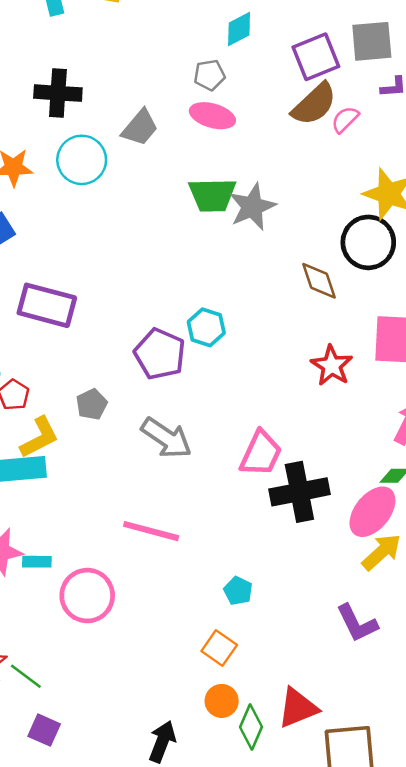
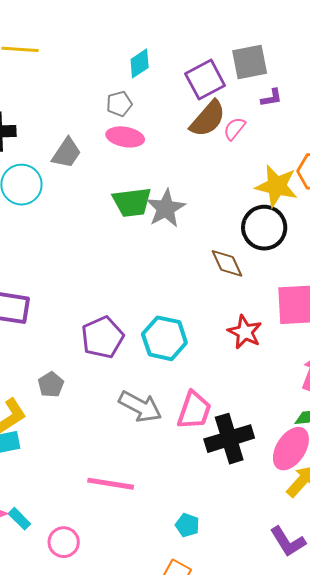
cyan hexagon: (206, 327) -> (164, 338), moved, size x1.4
purple pentagon: (160, 354) -> (102, 337), turned 30
gray arrow: (166, 438) -> (140, 407), moved
cyan rectangle: (37, 562) -> (19, 519), turned 50
pink circle: (87, 596) -> (64, 542), size x0.7

